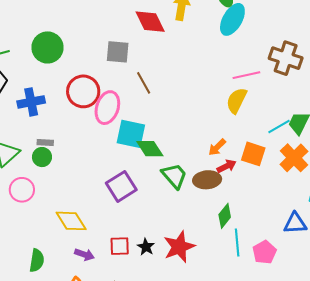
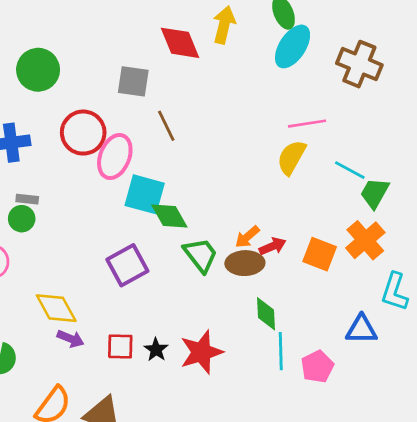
brown cross: (286, 58) -> (359, 64), moved
cyan line: (279, 126) -> (350, 170), moved, turned 55
orange arrow: (217, 147) -> (247, 237), moved
orange square: (253, 154) -> (320, 254), moved
green diamond: (225, 216) -> (266, 314), turned -45
purple arrow: (84, 255) -> (70, 339), moved

